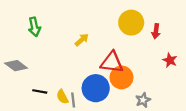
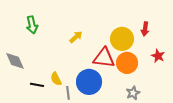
yellow circle: (131, 23) -> (122, 39), moved
gray diamond: (16, 66) -> (15, 61), turned 30
orange circle: (122, 77) -> (127, 63), moved
yellow semicircle: (62, 97) -> (56, 79), moved

